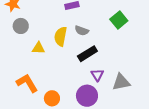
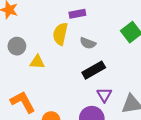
gray circle: (21, 26) -> (17, 46), moved
yellow semicircle: (61, 36) -> (60, 34), moved

